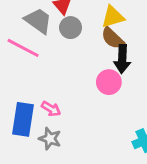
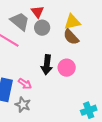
black arrow: (122, 59) -> (47, 65), moved

